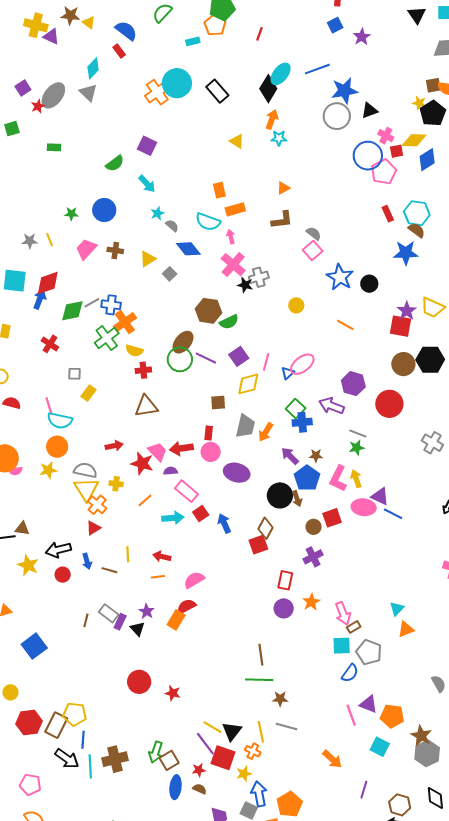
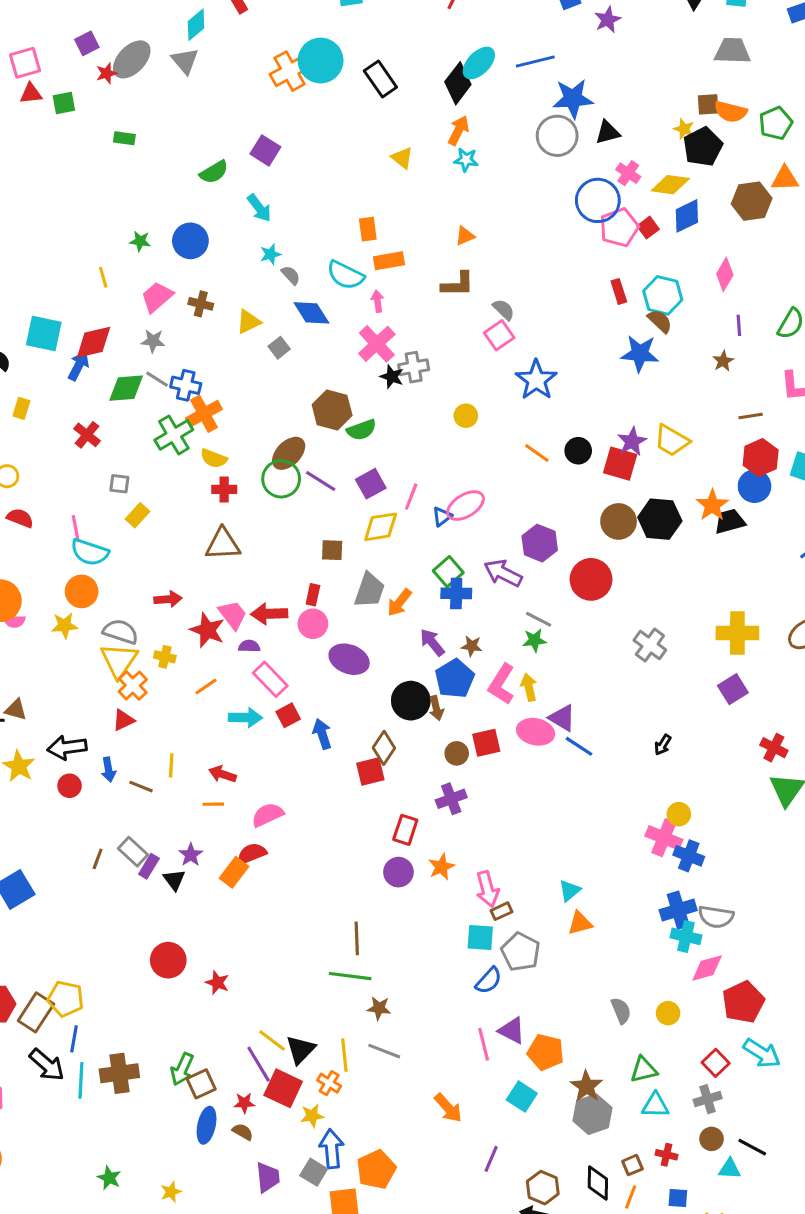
red square: (397, 151) -> (648, 228), moved, turned -32
gray star: (30, 241) -> (153, 341), moved
black circle: (369, 284) -> (578, 451), moved
gray line: (92, 303) -> (157, 379), turned 56

